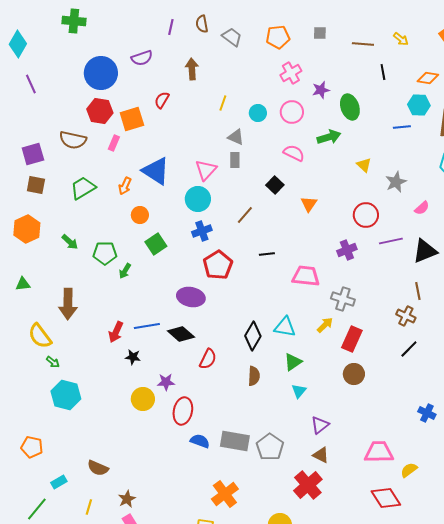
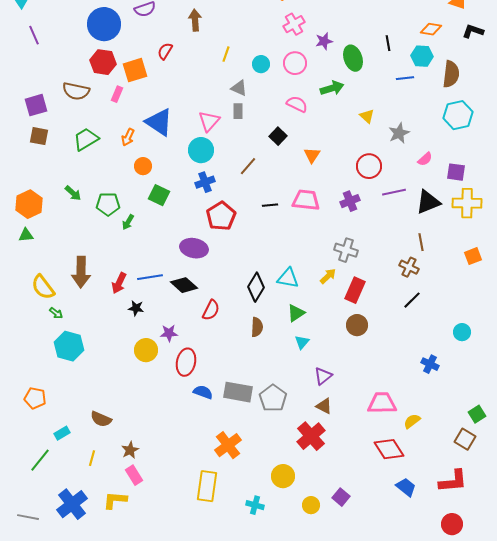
black line: (383, 72) -> (388, 43), moved
orange hexagon: (27, 229) -> (29, 204), moved
green square: (156, 244) -> (159, 195), turned -30
pink trapezoid: (306, 276) -> (306, 200), moved
brown arrow: (68, 304) -> (81, 272), moved

